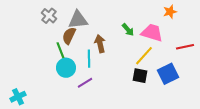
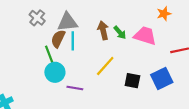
brown arrow: (100, 44) -> (103, 30), moved
yellow line: (144, 56) -> (105, 66), moved
cyan line: (89, 59) -> (73, 41), moved
purple line: (85, 83) -> (75, 88), turned 42

